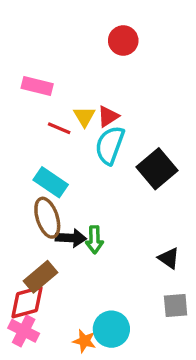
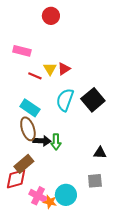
red circle: (123, 41) -> (51, 16), moved
cyan semicircle: (110, 145) -> (65, 100), moved
black triangle: (169, 258) -> (100, 153), turned -32
gray square: (176, 305) -> (95, 181), moved
pink cross: (24, 331) -> (38, 196), moved

